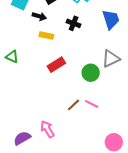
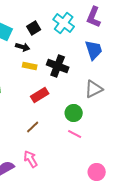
black cross: (74, 23) -> (58, 66), moved, size x1.5
green circle: (91, 73) -> (74, 113), moved
brown line: (74, 105) -> (33, 127), moved

